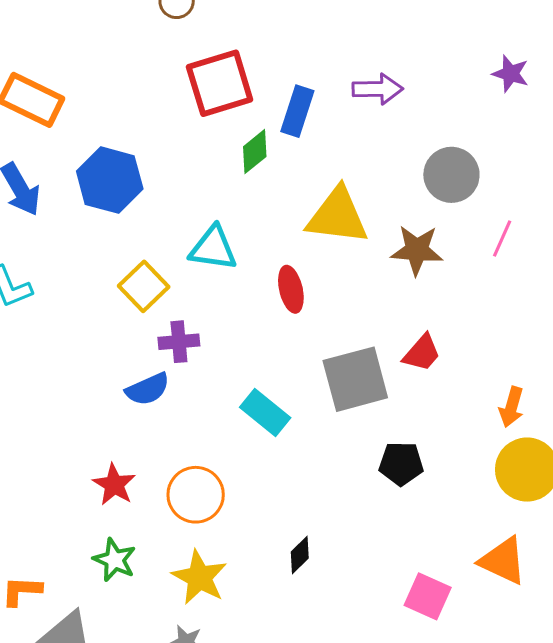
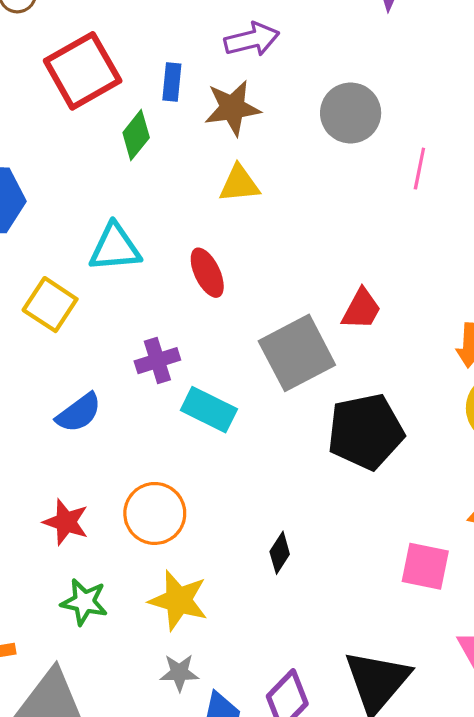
blue rectangle: (297, 111) -> (172, 82), size x0.7
yellow triangle: (337, 216) -> (239, 184), size x0.6
brown star: (417, 250) -> (232, 108), moved
purple cross: (179, 342) -> (157, 361), moved
black pentagon: (401, 464) -> (366, 432), size x1.6

